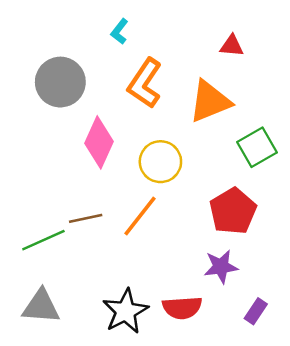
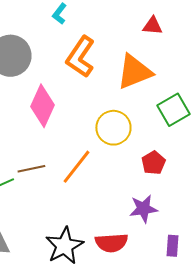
yellow circle: (160, 162) -> (113, 128), moved
red pentagon: (233, 211) -> (153, 163), size x0.6
purple rectangle: (256, 311) -> (172, 246), turned -30

